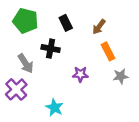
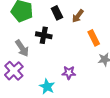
brown arrow: (99, 27) -> (78, 16), moved
purple star: (80, 74) -> (69, 73), moved

